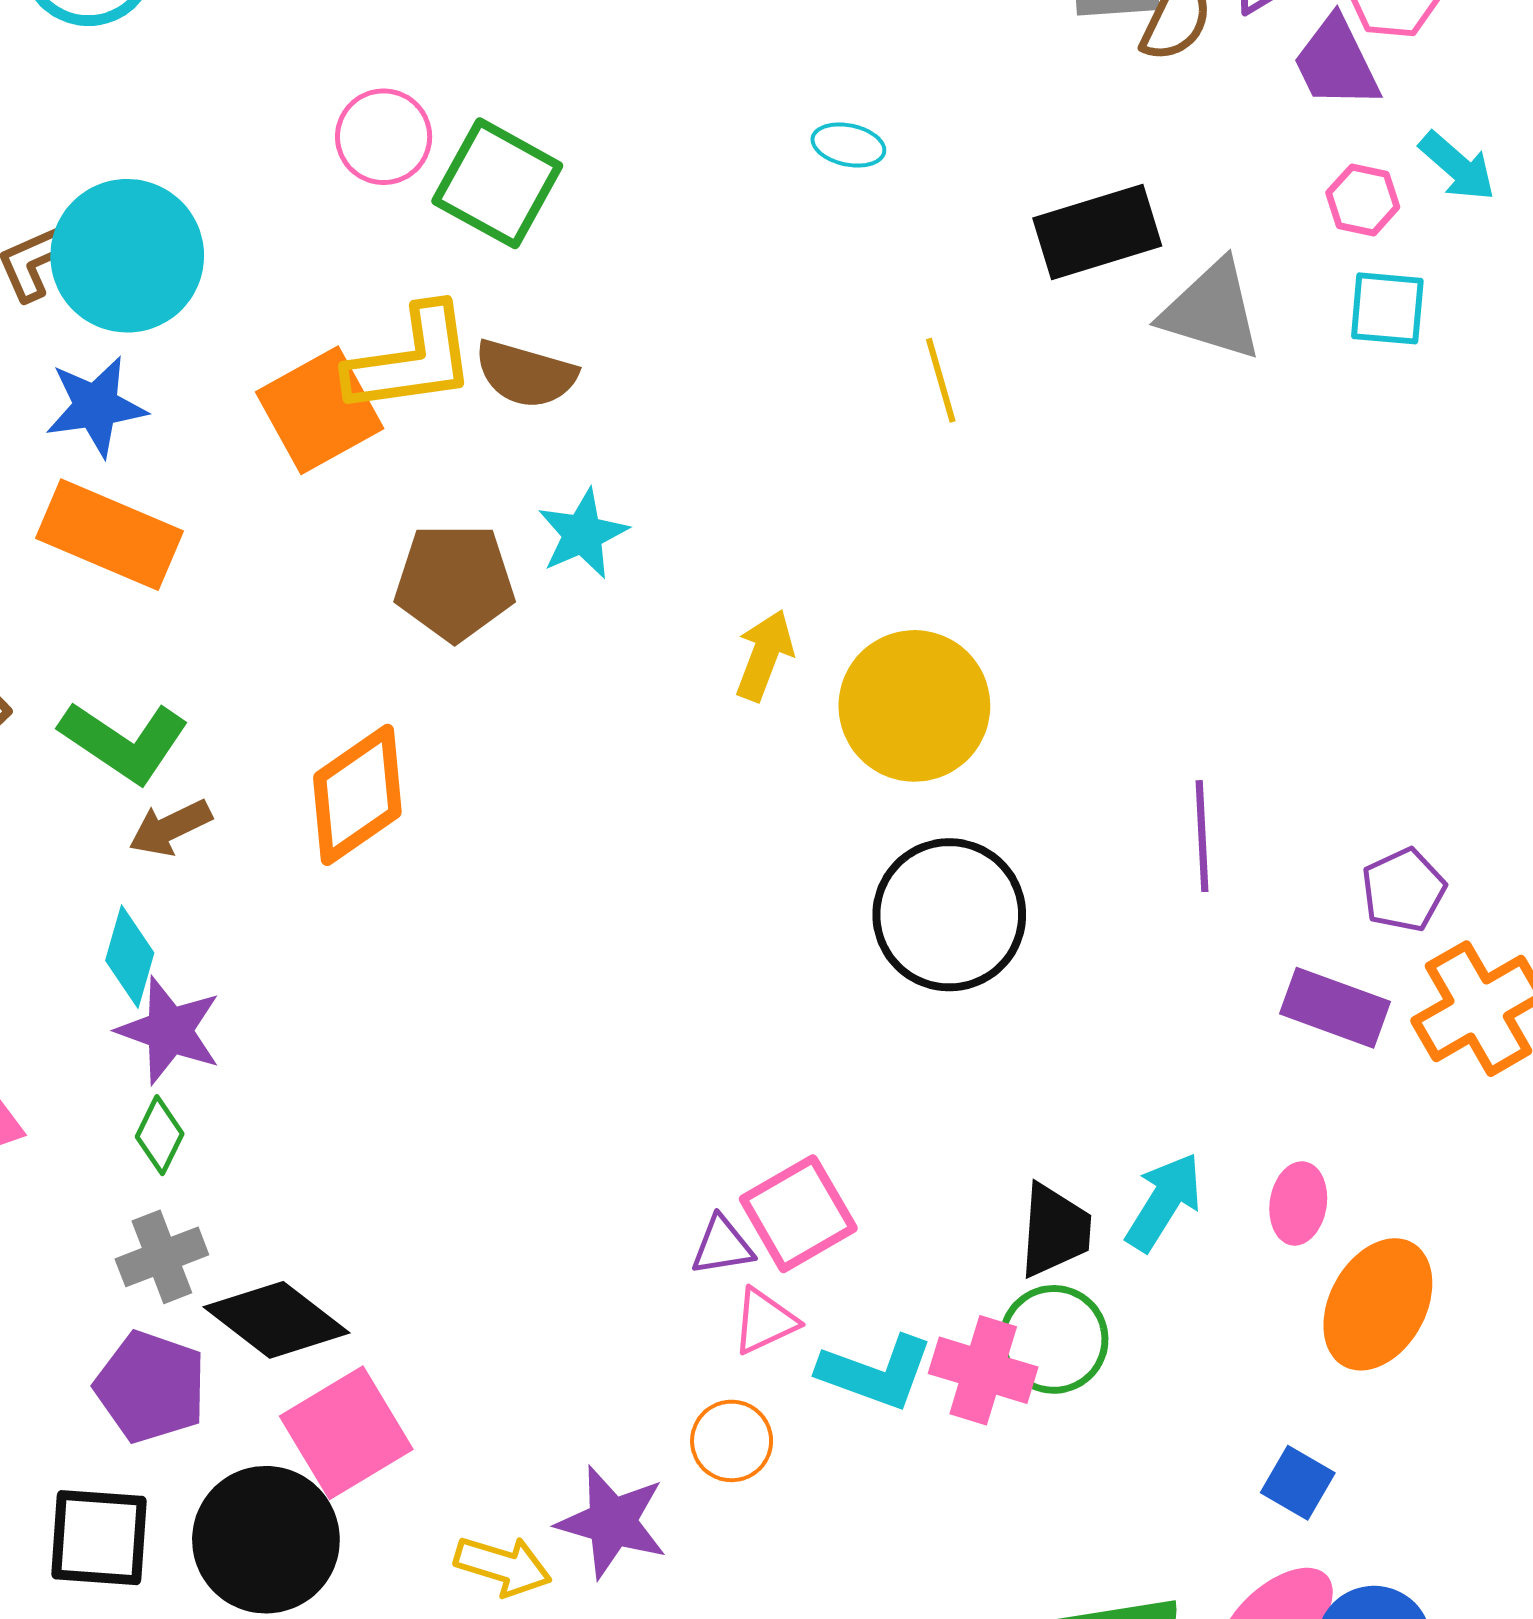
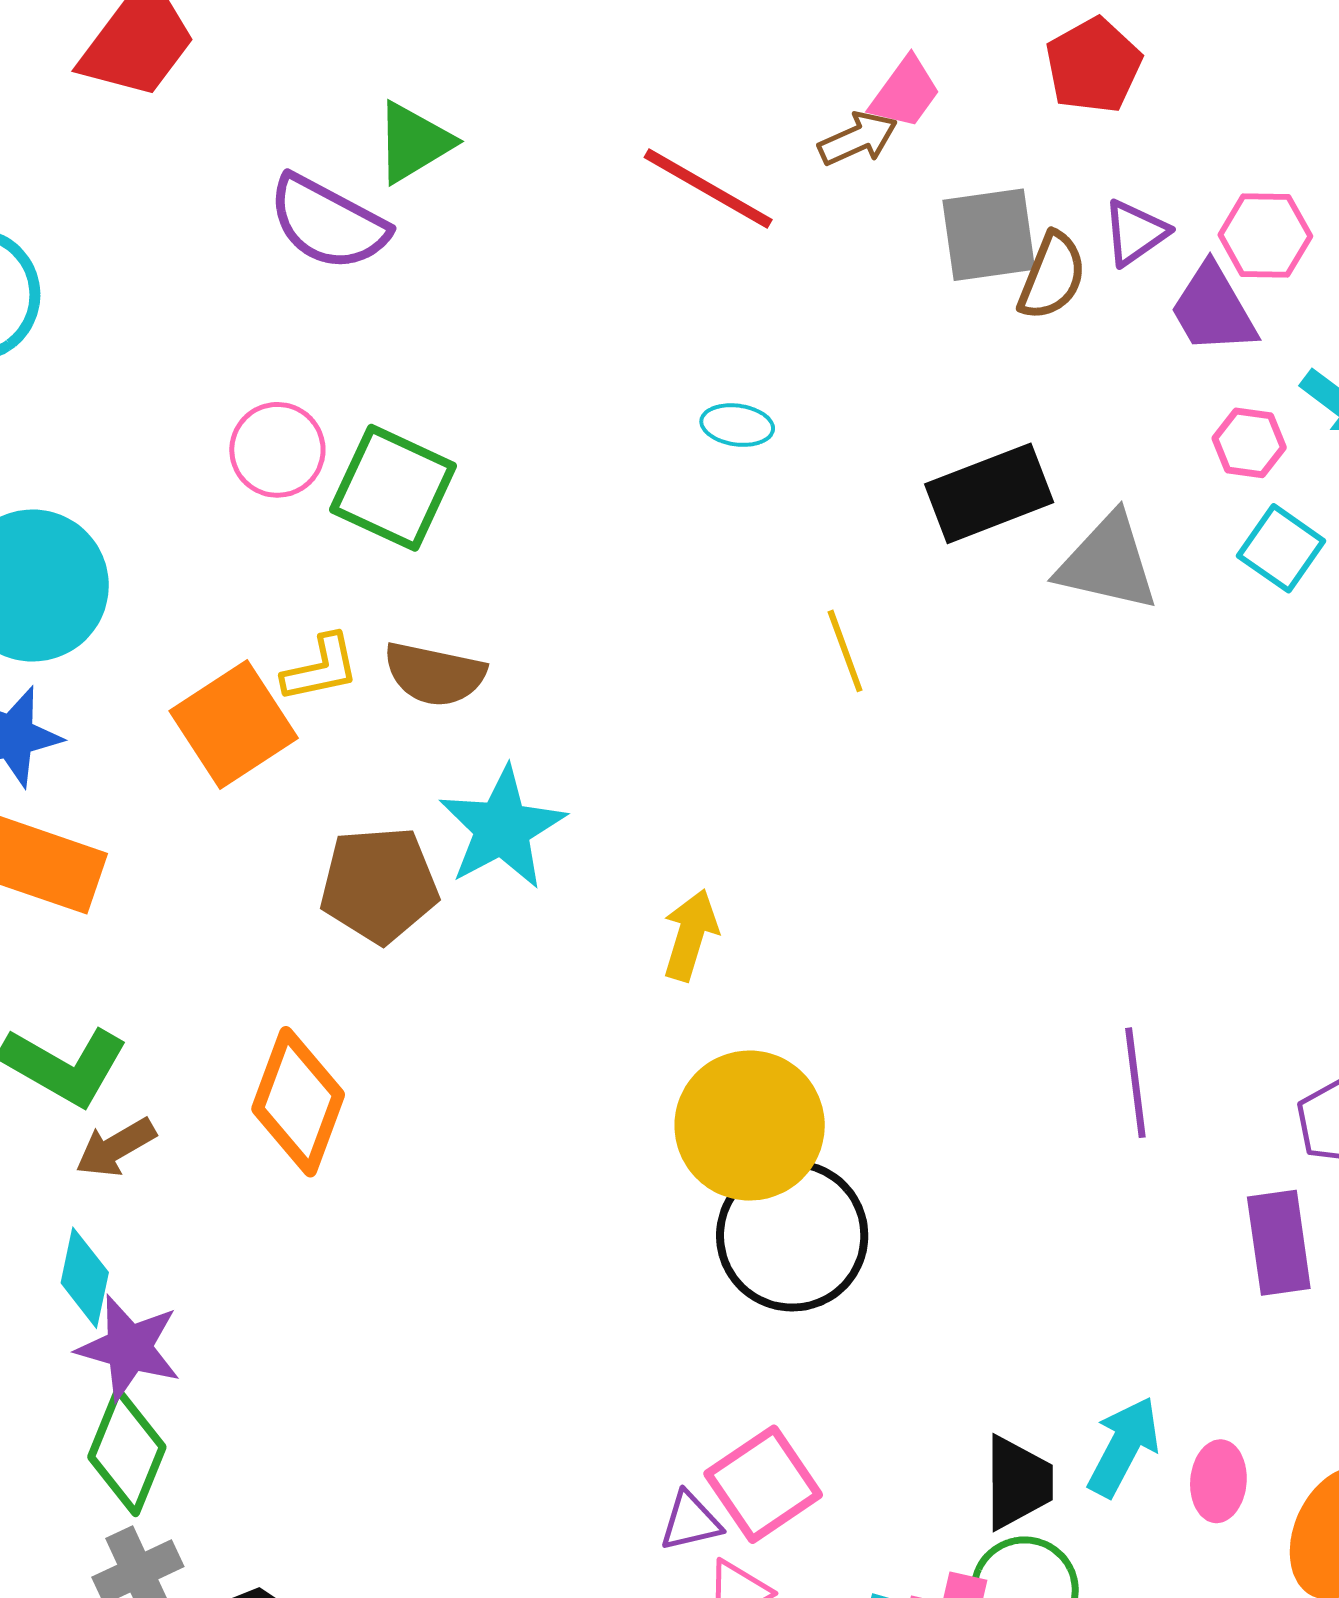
cyan square: (1387, 308) -> (1281, 548), turned 34
yellow L-shape: (411, 360) -> (321, 668), size x0.6
cyan star: (583, 534) -> (502, 828), size x1.4
yellow circle: (914, 706) -> (750, 1126), moved
orange diamond: (357, 795) -> (298, 1102), turned -31
black circle: (949, 915) -> (792, 1236), moved
purple rectangle: (1335, 1008) -> (1279, 1243), turned 66
green diamond: (160, 1135) -> (127, 1452), size x1.6
pink ellipse: (1298, 1203) -> (1218, 1481), moved

